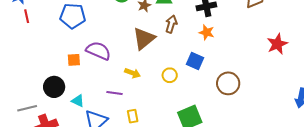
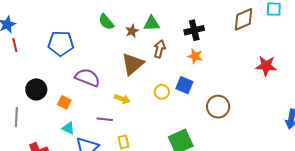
red star: (277, 44) -> (266, 66), turned 30
orange square: (74, 60) -> (64, 102), moved, turned 32
yellow circle: (170, 75) -> (162, 92), moved
black circle: (54, 87) -> (36, 89), moved
gray line: (27, 108) -> (16, 117), moved, turned -72

